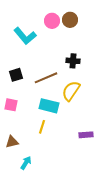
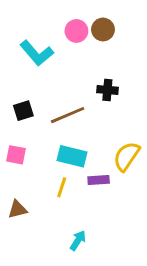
yellow semicircle: (71, 91) -> (127, 156), moved
purple rectangle: (86, 135) -> (99, 180), moved
cyan arrow: (26, 163) -> (78, 240), moved

